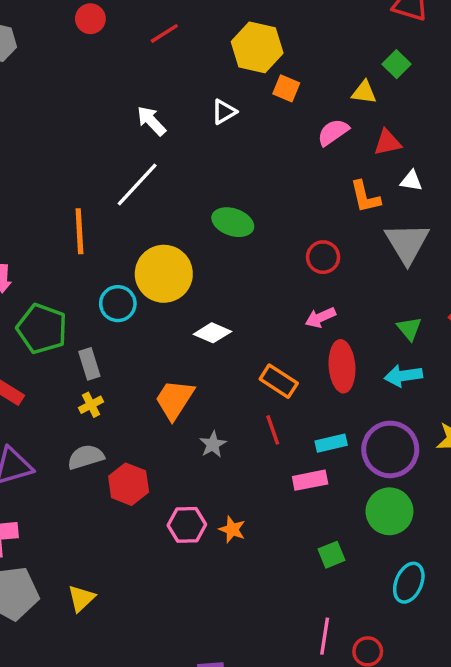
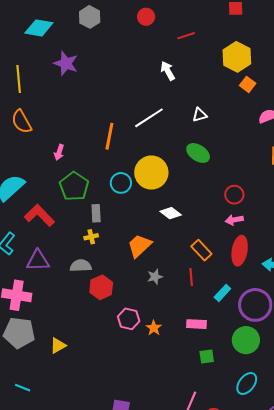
white triangle: (224, 112) -> (200, 115), moved
white arrow: (151, 121) -> (168, 71), moved
red circle: (323, 257) -> (234, 195), moved
cyan rectangle: (331, 443) -> (222, 293), turned -48
pink rectangle: (310, 480) -> (196, 324), moved

